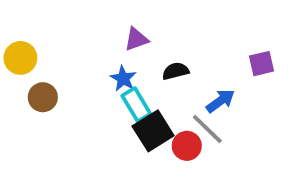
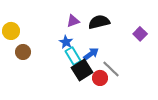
purple square: (262, 64) -> (140, 34), turned -32
black semicircle: (176, 71) -> (99, 22), moved, size x1.5
blue arrow: (220, 101) -> (91, 54), moved

